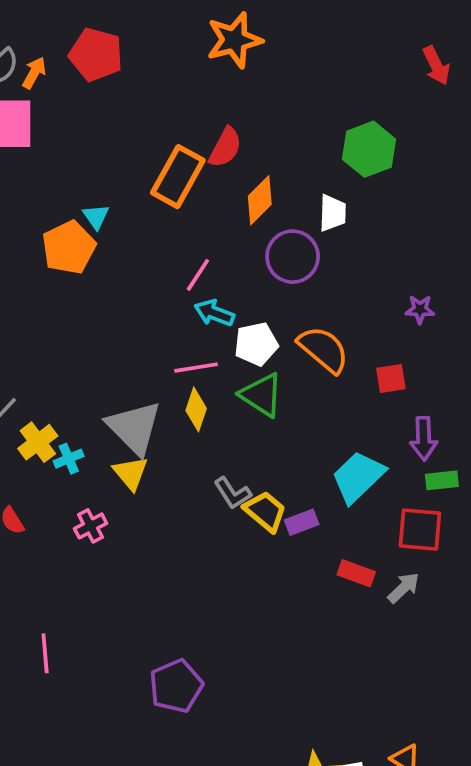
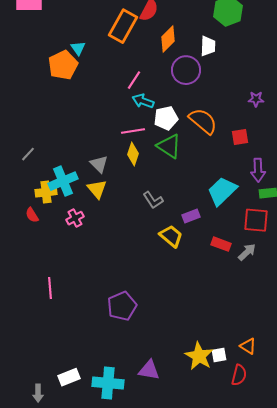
gray triangle: (134, 428) -> (99, 164), size x0.6
yellow cross: (38, 442) -> (46, 192), moved, turned 30
cyan cross: (69, 459) -> (63, 181), size x1.8
yellow trapezoid: (265, 511) -> (171, 236), moved

